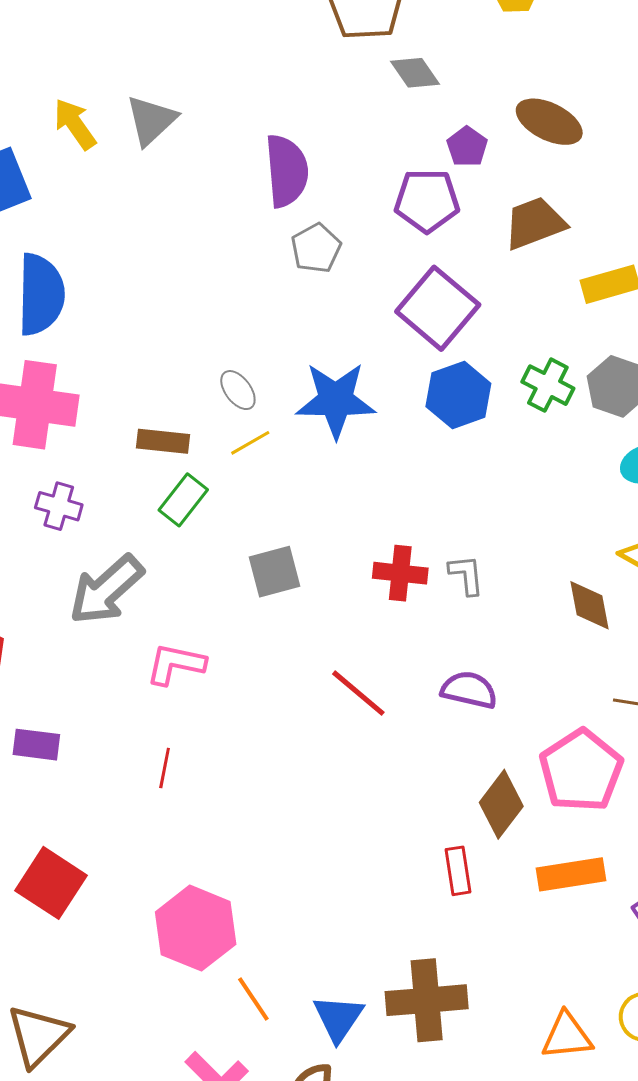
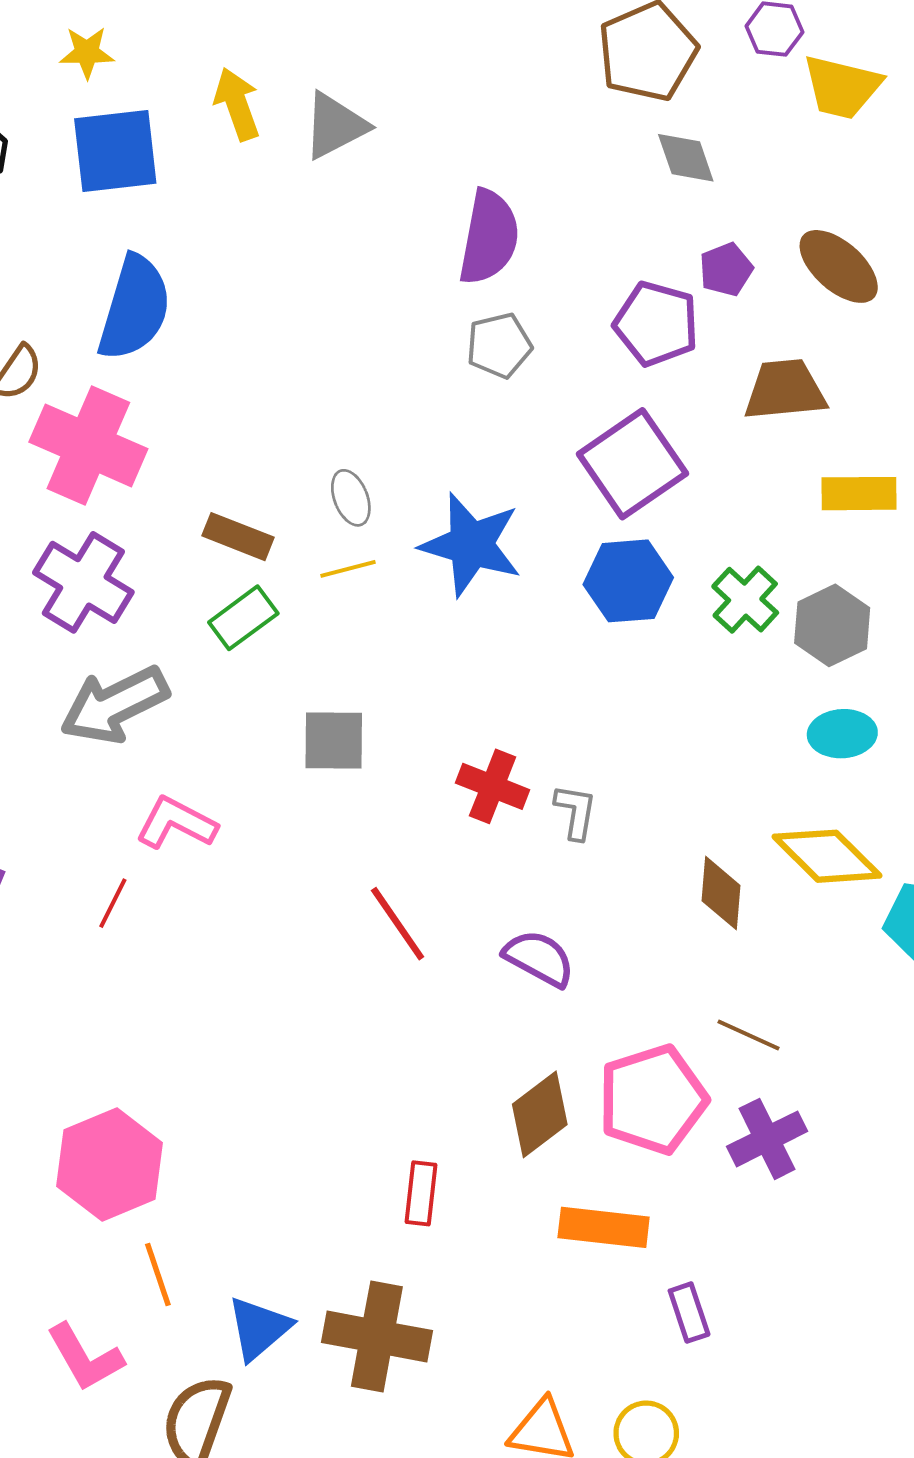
purple cross: (59, 506) -> (83, 582), size x1.6
red line: (165, 768) -> (113, 903), moved
red rectangle: (458, 871) -> (421, 1193), moved

